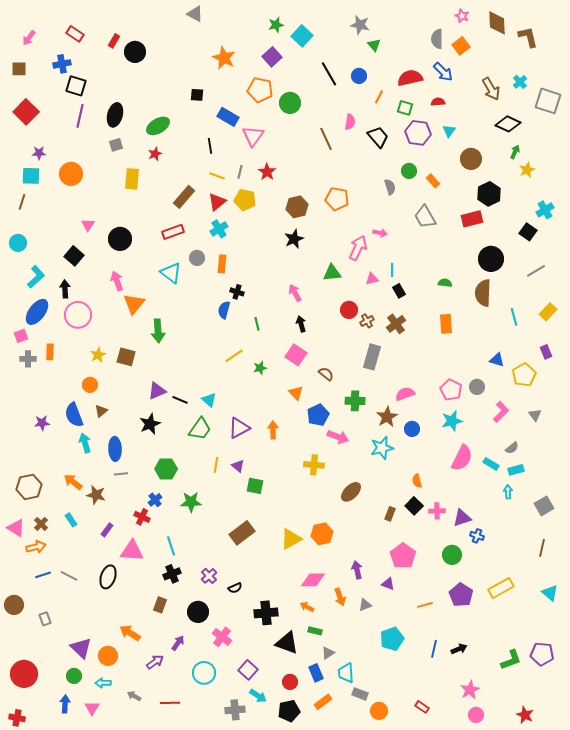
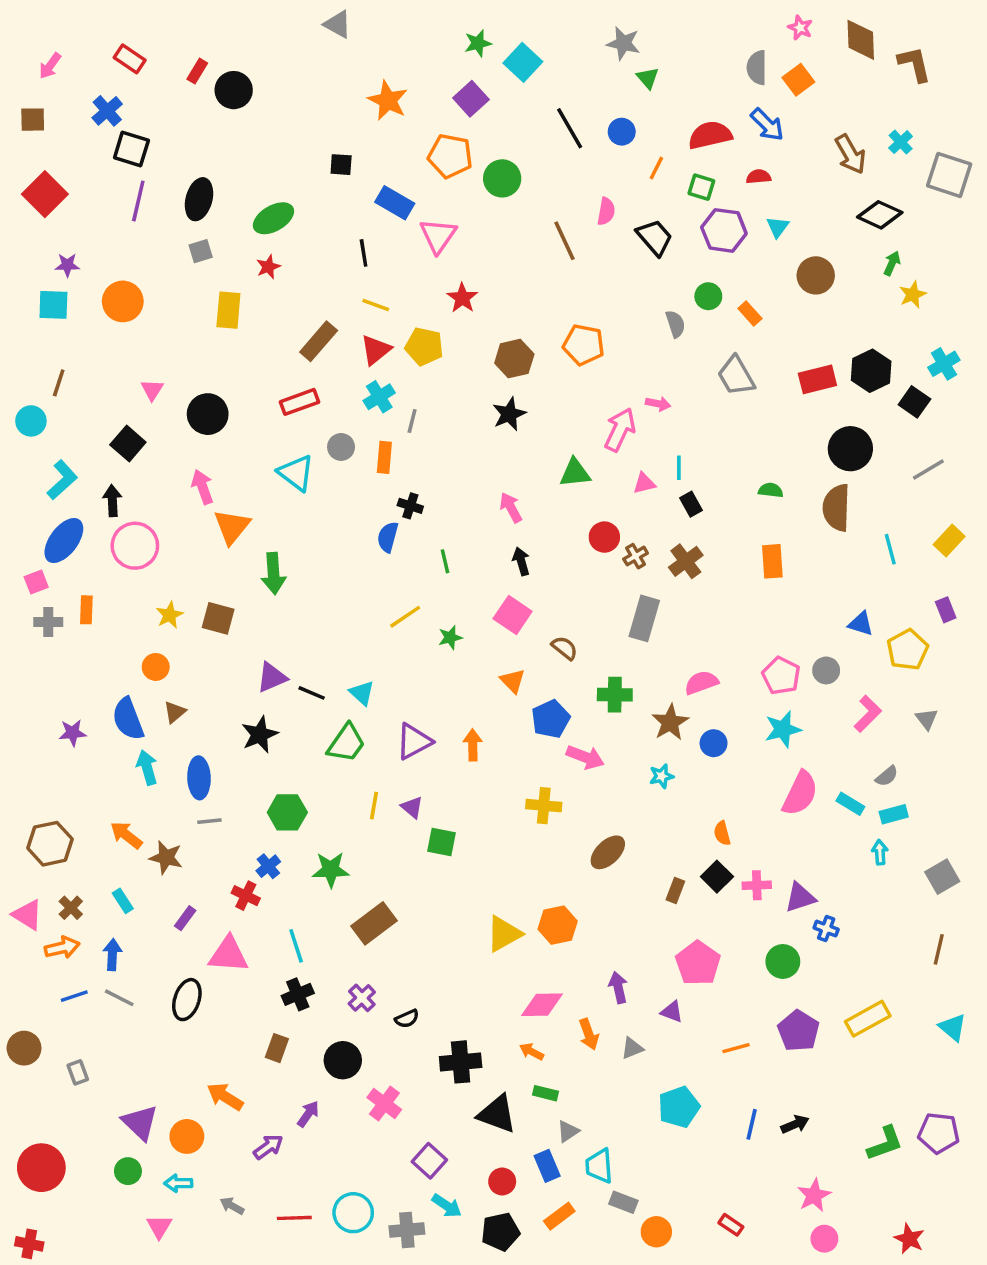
blue cross: (62, 64) -> (107, 111), turned -30
gray line: (240, 172) -> (412, 421), moved
black hexagon: (489, 194) -> (871, 371), moved
brown line: (22, 202) -> (59, 383), moved
cyan star: (382, 448) -> (662, 776), size x0.6
brown rectangle: (242, 533) -> (374, 923), moved
cyan circle: (204, 673) -> (353, 1213), moved
blue arrow: (65, 704) -> (112, 955), moved

